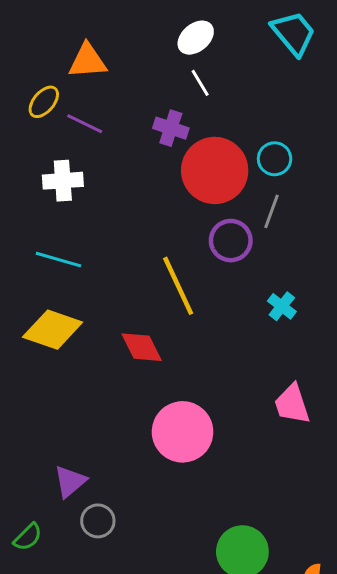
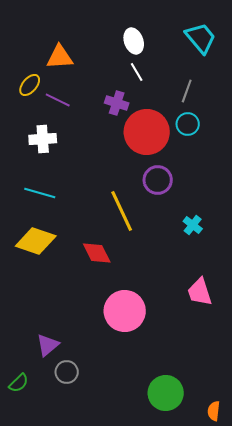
white ellipse: (196, 38) -> (134, 41), turned -70
gray line: (272, 211) -> (187, 91), moved

